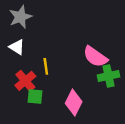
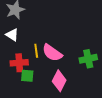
pink semicircle: (95, 57) -> (52, 53), moved
red cross: (25, 81) -> (19, 63), turned 36

